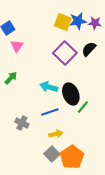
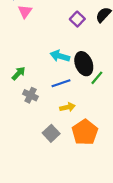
purple square: (65, 53) -> (77, 19), size x0.6
green arrow: (11, 78) -> (19, 73), moved
gray square: (52, 154) -> (51, 133), moved

